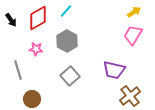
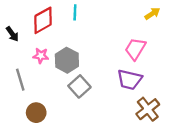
cyan line: (66, 11) -> (75, 12), turned -40
black arrow: (11, 20) -> (12, 34), moved
pink trapezoid: (133, 35) -> (135, 49), moved
gray hexagon: (67, 41) -> (67, 60), moved

